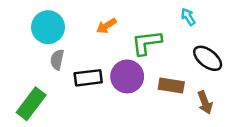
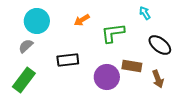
gray semicircle: (57, 60) -> (26, 46), moved, turned 35
purple circle: (127, 76) -> (107, 77), moved

